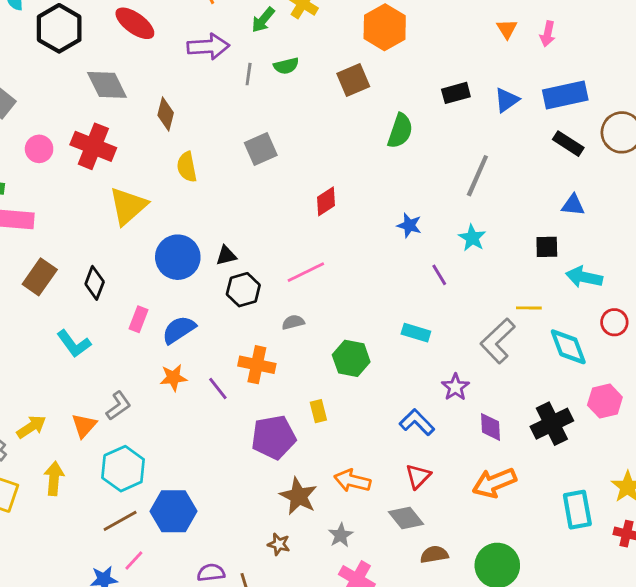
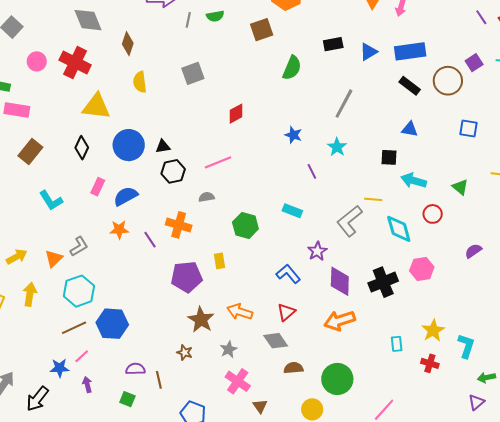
yellow triangle: (128, 206) -> (96, 106), turned 44
black diamond: (95, 283) -> (82, 148), moved
purple diamond: (490, 427) -> (340, 281), size x1.4
cyan rectangle: (577, 510) -> (397, 344), size x0.6

